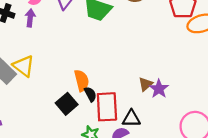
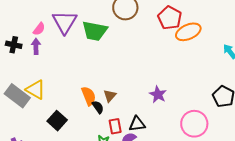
brown triangle: (145, 84) -> (110, 96), moved
black square: (67, 104) -> (57, 121), moved
red rectangle: (107, 107) -> (115, 126), moved, size x0.6

